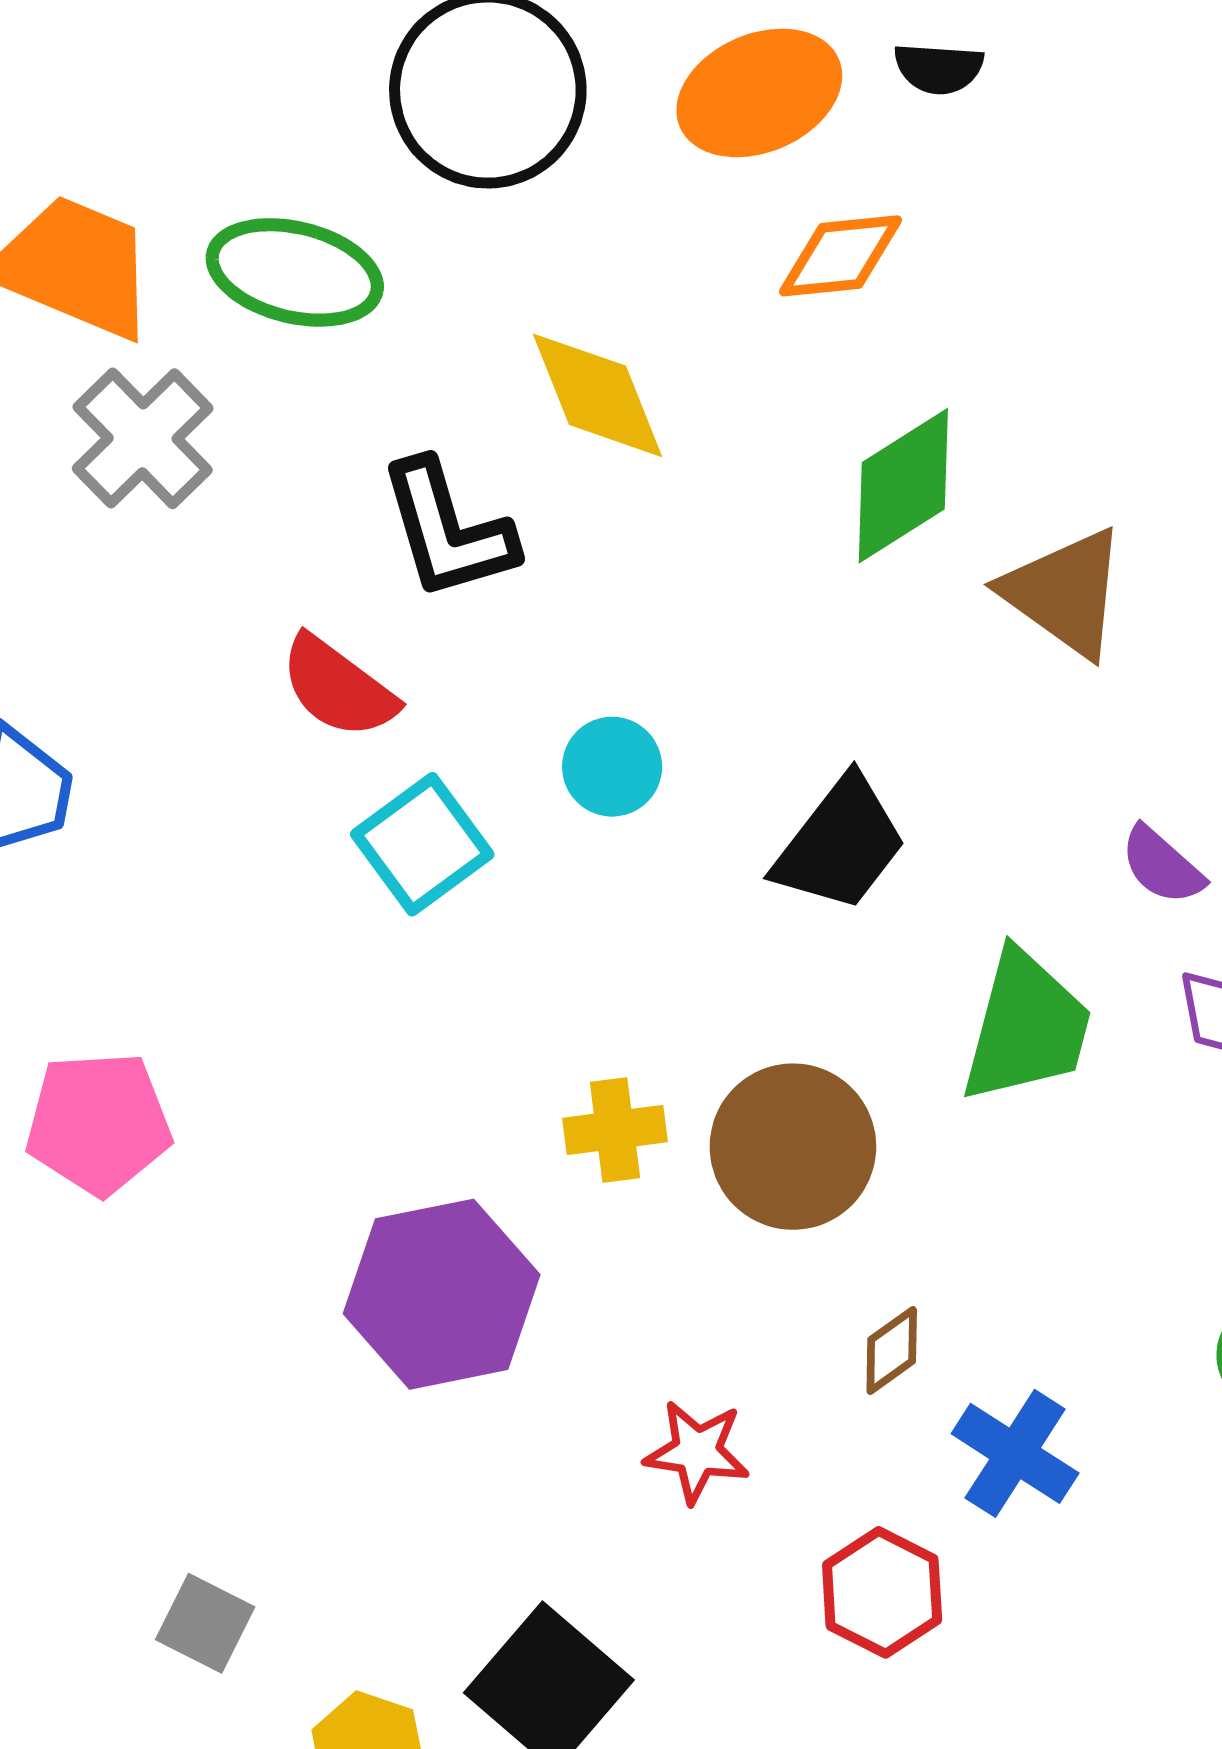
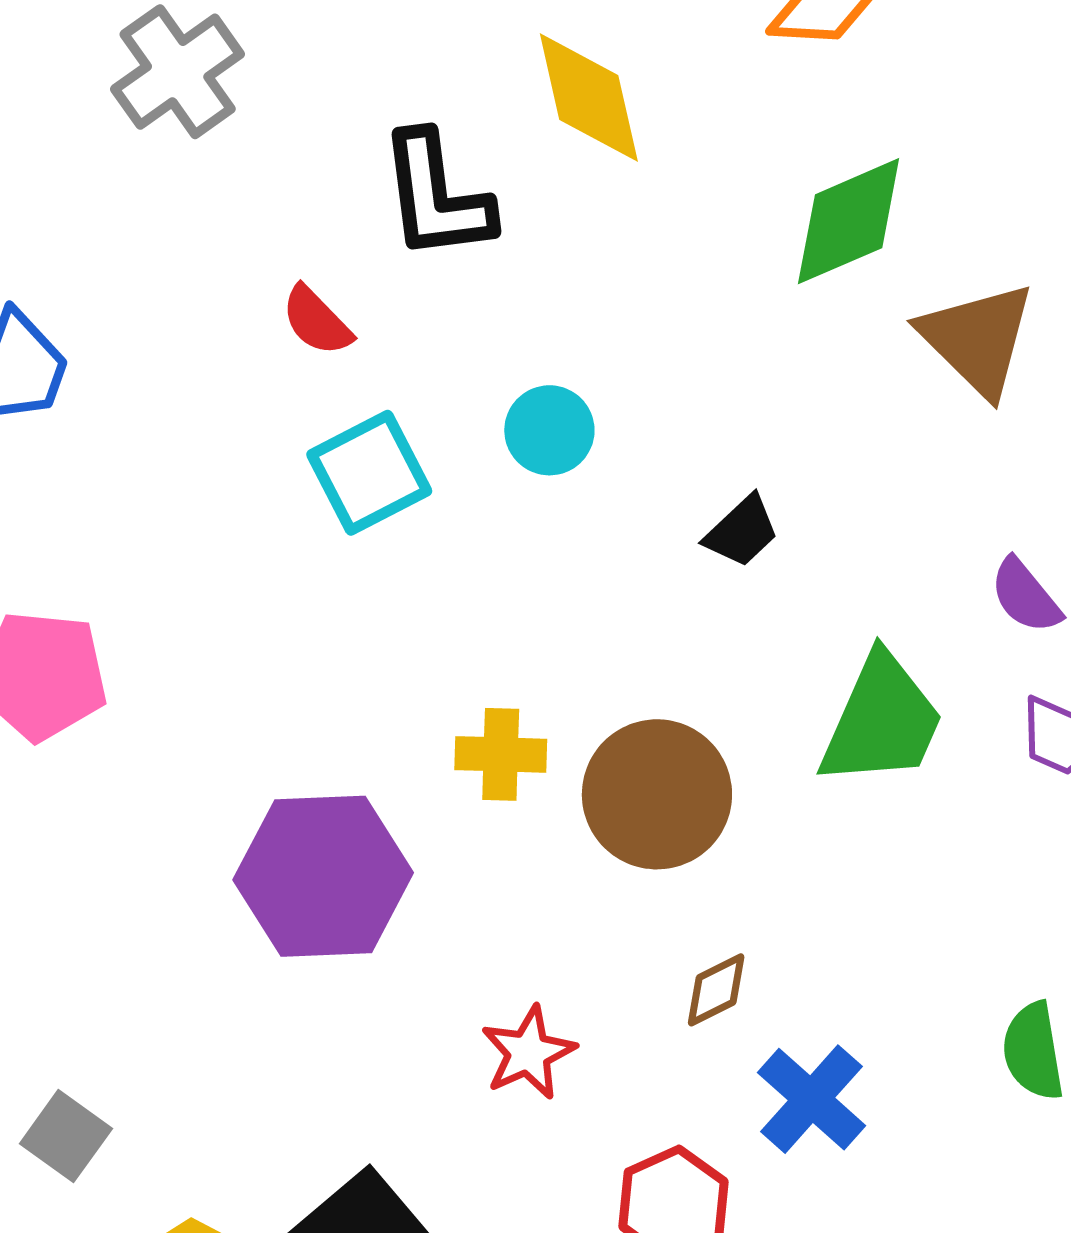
red semicircle: (338, 687) -> (317, 321), size x0.7
black trapezoid: (840, 844) -> (742, 531), size x0.6
red star: (697, 1452) -> (528, 1053), turned 30

